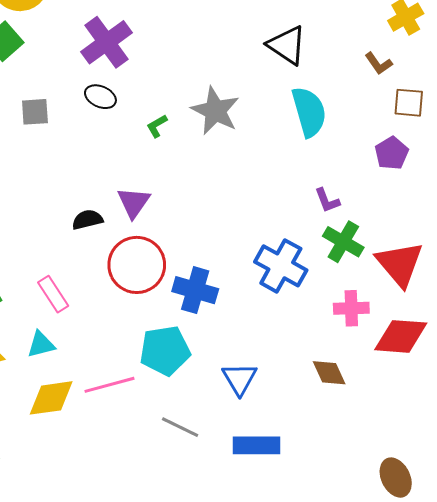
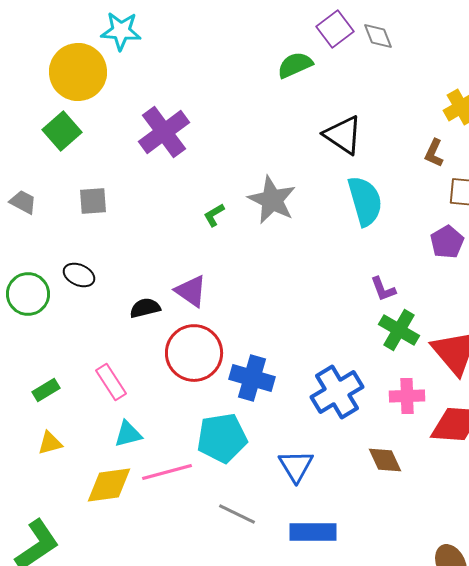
brown L-shape: (379, 63) -> (434, 153), turned 60
black ellipse: (100, 97) -> (79, 275), moved
purple triangle: (134, 202) -> (191, 291), turned -30
blue cross: (281, 266) -> (337, 392), moved, turned 30
cyan triangle: (41, 345) -> (128, 434), moved

